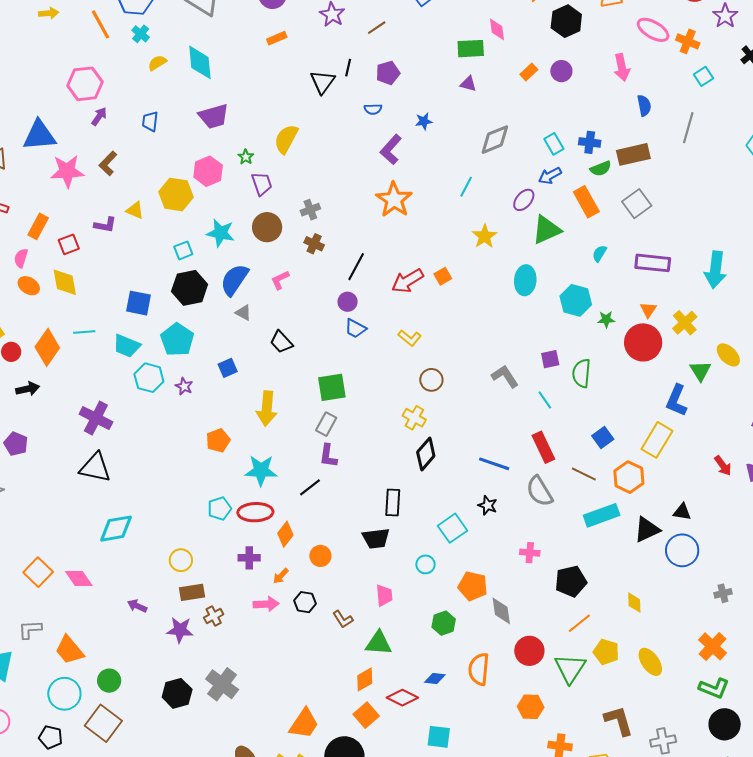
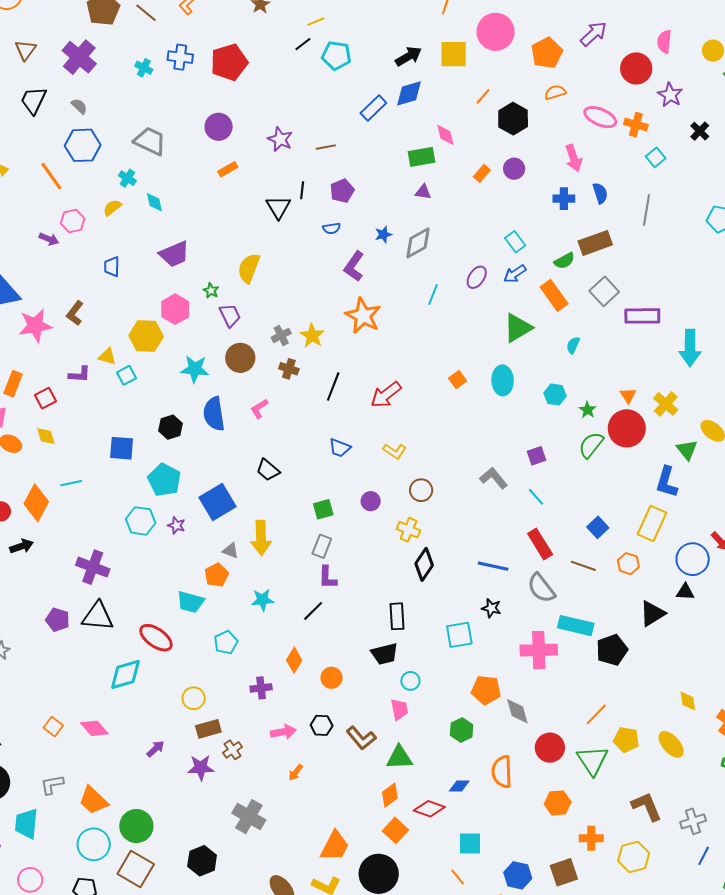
brown line: (377, 28) -> (326, 147), turned 30
cyan cross: (141, 34) -> (127, 178), moved
cyan diamond: (200, 62) -> (154, 202), size x0.6
pink hexagon: (85, 84) -> (73, 221), moved, size x0.7
purple arrow: (99, 116) -> (49, 239), moved, turned 84
gray diamond: (495, 140) -> (418, 243), moved
blue cross: (590, 142) -> (564, 199), moved
purple ellipse: (524, 200) -> (477, 277), moved
yellow star: (485, 236) -> (312, 336), moved
cyan square: (183, 250) -> (126, 375), moved
purple rectangle: (653, 263) -> (642, 316), moved
orange square: (443, 276) -> (458, 380), moved
blue semicircle: (234, 280) -> (214, 414), turned -36
yellow diamond: (65, 282) -> (46, 436), size x0.7
black hexagon: (190, 288) -> (170, 427), size x0.7
cyan hexagon: (576, 300) -> (555, 394), size x0.7
purple circle: (348, 302) -> (371, 501), moved
gray triangle: (243, 313) -> (231, 551), moved
green star: (606, 319) -> (587, 410), turned -30
cyan trapezoid: (127, 346) -> (190, 602), moved
blue square: (228, 368) -> (217, 502), size x1.8
green semicircle: (581, 373) -> (591, 445), moved, turned 40
green square: (332, 387) -> (323, 509), size x0.7
purple pentagon: (16, 444) -> (58, 620), moved
cyan star: (261, 470) -> (263, 600), size x0.7
orange hexagon: (629, 477) -> (628, 564), size x0.7
red ellipse: (255, 512) -> (156, 638), moved, turned 44
cyan rectangle: (602, 515) -> (576, 626), moved, turned 40
cyan square: (453, 528) -> (459, 635), turned 32
blue circle: (682, 550) -> (693, 559), moved
pink cross: (530, 553) -> (539, 650), size x1.8
cyan circle: (425, 564) -> (410, 681), moved
orange square: (38, 572) -> (53, 727), size x0.7
orange arrow: (281, 576) -> (296, 772), moved
black pentagon: (571, 581) -> (612, 650), moved
yellow diamond: (634, 603) -> (688, 701), moved
purple arrow: (137, 606) -> (156, 749), turned 120
brown L-shape: (343, 619) -> (361, 738), size x1.4
green circle: (109, 681) -> (136, 826), size x1.4
black hexagon: (177, 693) -> (202, 861), moved

